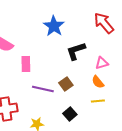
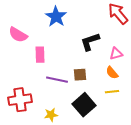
blue star: (54, 26) -> (56, 17), moved
brown square: (66, 84) -> (80, 75), turned 32
black square: (70, 114) -> (84, 105), size x1.6

